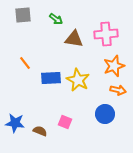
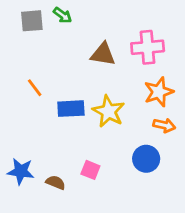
green arrow: (56, 19) -> (63, 15), moved

